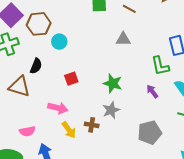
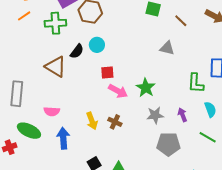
cyan circle: (59, 42) -> (97, 45), moved
purple arrow: (152, 91) -> (182, 115), moved
pink arrow: (58, 108) -> (118, 91), moved
gray star: (111, 110) -> (155, 115), moved

